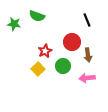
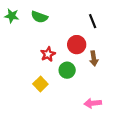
green star: (14, 24) -> (12, 16), moved
yellow square: (38, 69) -> (40, 84), moved
pink arrow: (87, 78) -> (93, 103), moved

